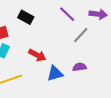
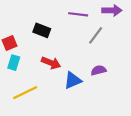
purple line: (67, 14) -> (78, 14), turned -30
black rectangle: (26, 17) -> (42, 30), moved

